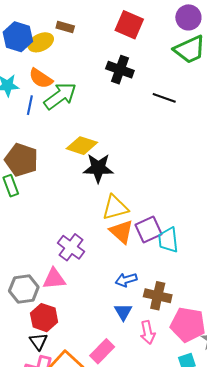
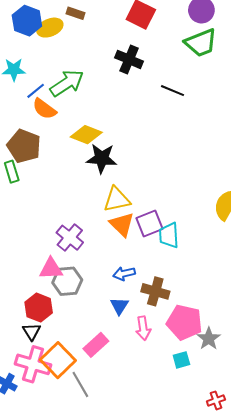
orange semicircle: (41, 78) -> (44, 109), moved
blue line: (30, 105) -> (36, 91), turned 36
gray hexagon: (24, 289) -> (67, 281), moved

